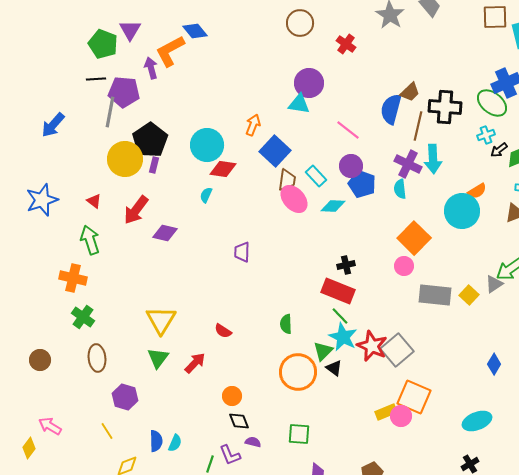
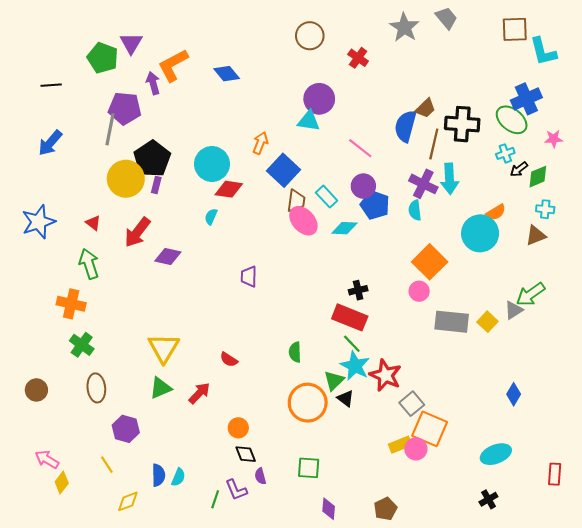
blue diamond: (195, 31) -> (227, 74), moved
black line: (96, 79) -> (51, 85), moved
gray square: (397, 350) -> (412, 404), moved, size x0.7
green triangle: (158, 358) -> (160, 388), turned 30
purple semicircle: (253, 442) -> (260, 476), turned -119
yellow diamond: (29, 448) -> (62, 483), moved

